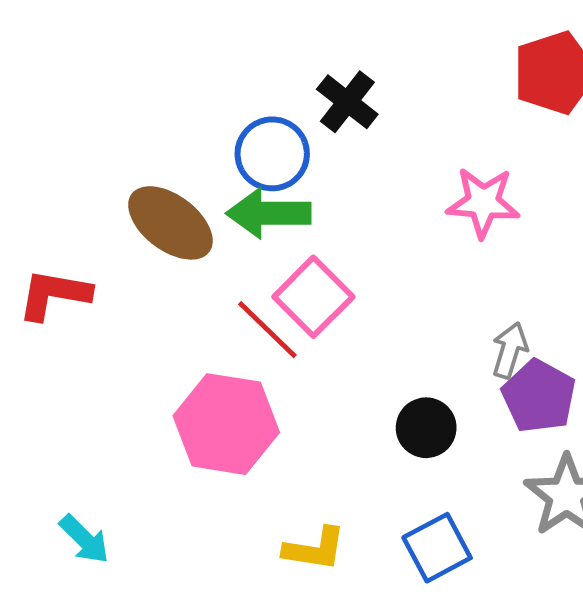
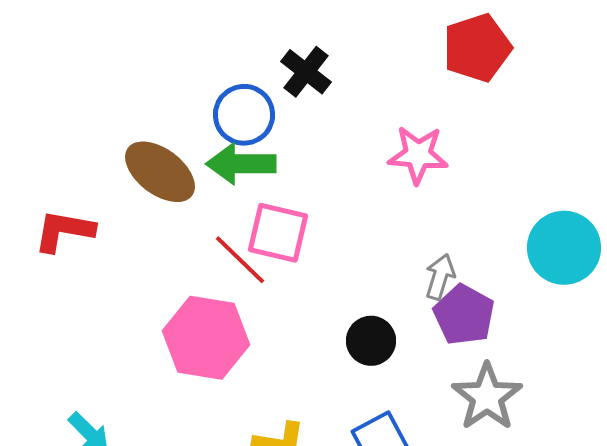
pink square: (313, 297) -> (278, 233), turned -32

